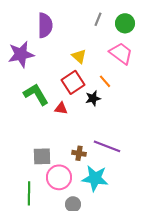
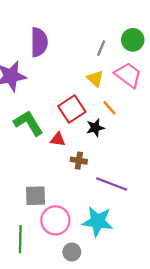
gray line: (98, 19) -> (101, 48), moved
yellow triangle: (79, 56) -> (95, 79), moved
brown cross: (79, 153) -> (79, 161), moved

